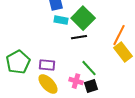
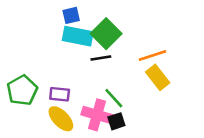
cyan rectangle: (61, 20) -> (78, 36), size x1.6
orange line: (119, 35) -> (153, 55), turned 45
pink cross: (76, 81) -> (97, 115), size x1.6

